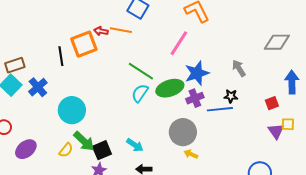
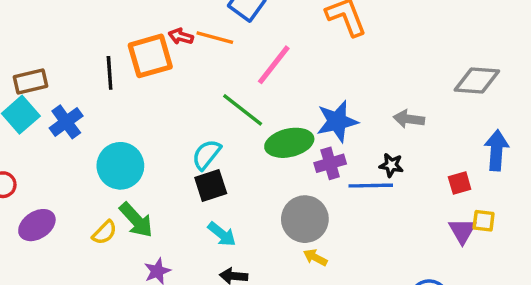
pink line: (179, 43) -> (274, 65), moved
gray arrow: (239, 68) -> (409, 119), turned -54
cyan semicircle: (140, 93) -> (207, 154), moved
black square: (102, 150) -> (211, 185), moved

